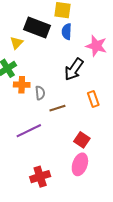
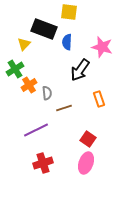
blue semicircle: (67, 32) -> (67, 42), moved
orange cross: (22, 85) -> (29, 85), turned -35
red cross: (40, 177) -> (43, 163), moved

